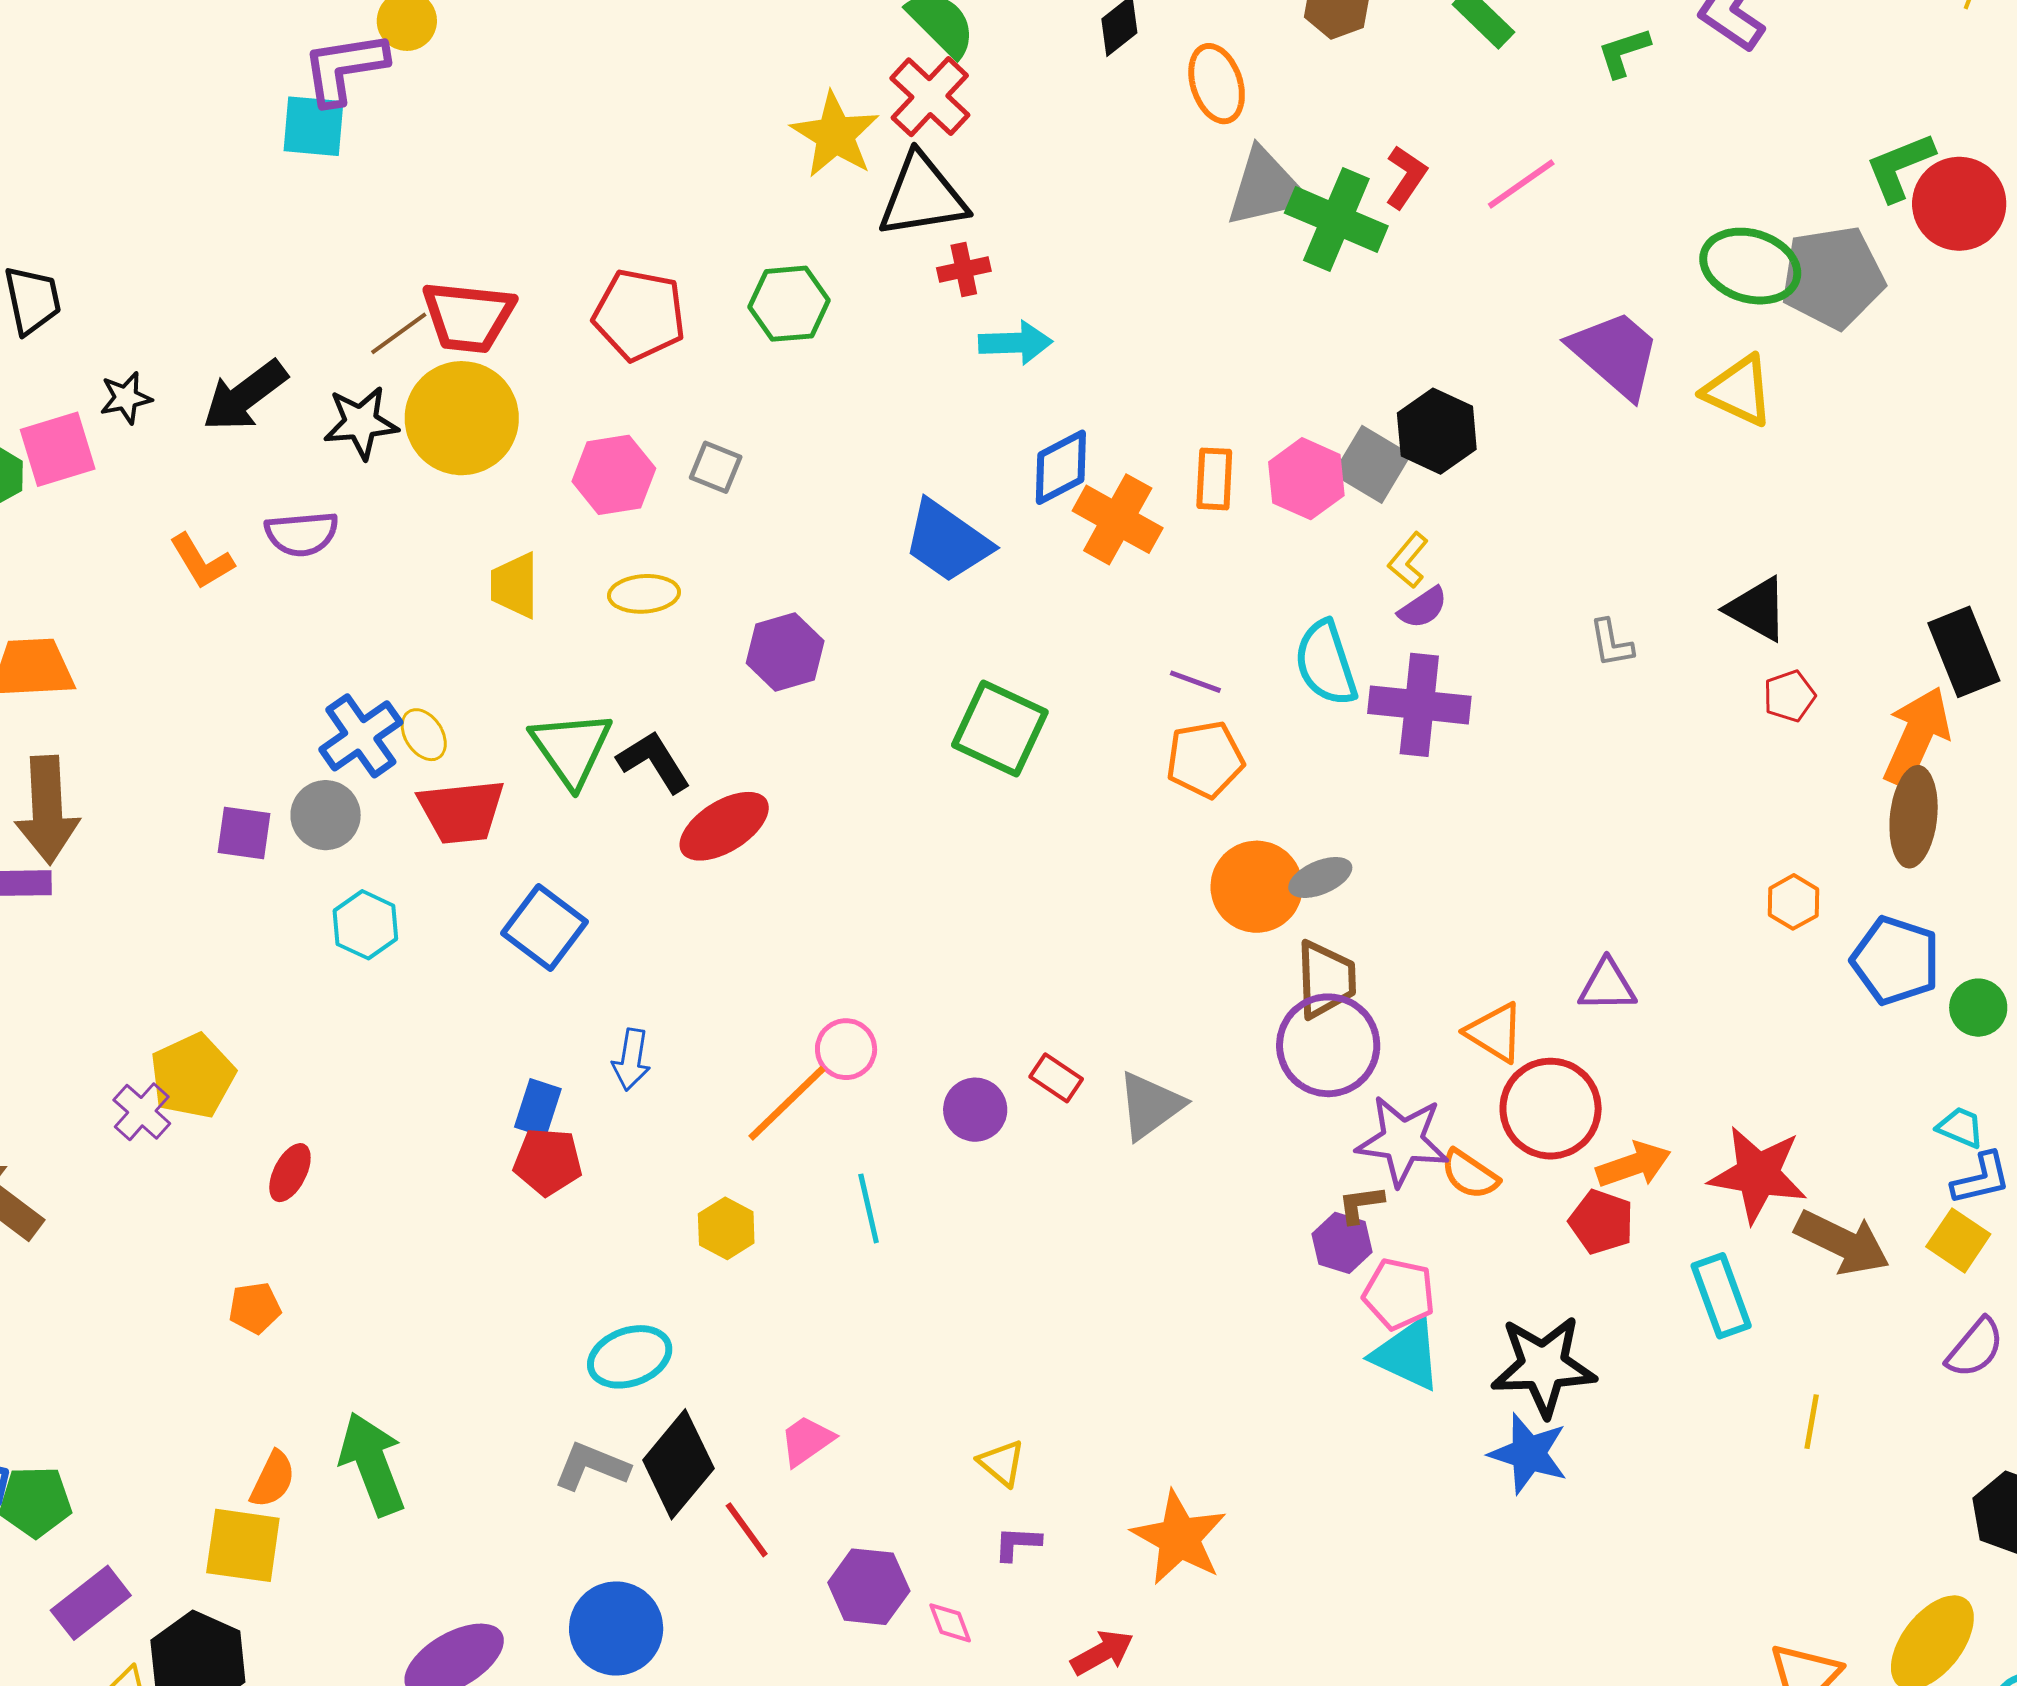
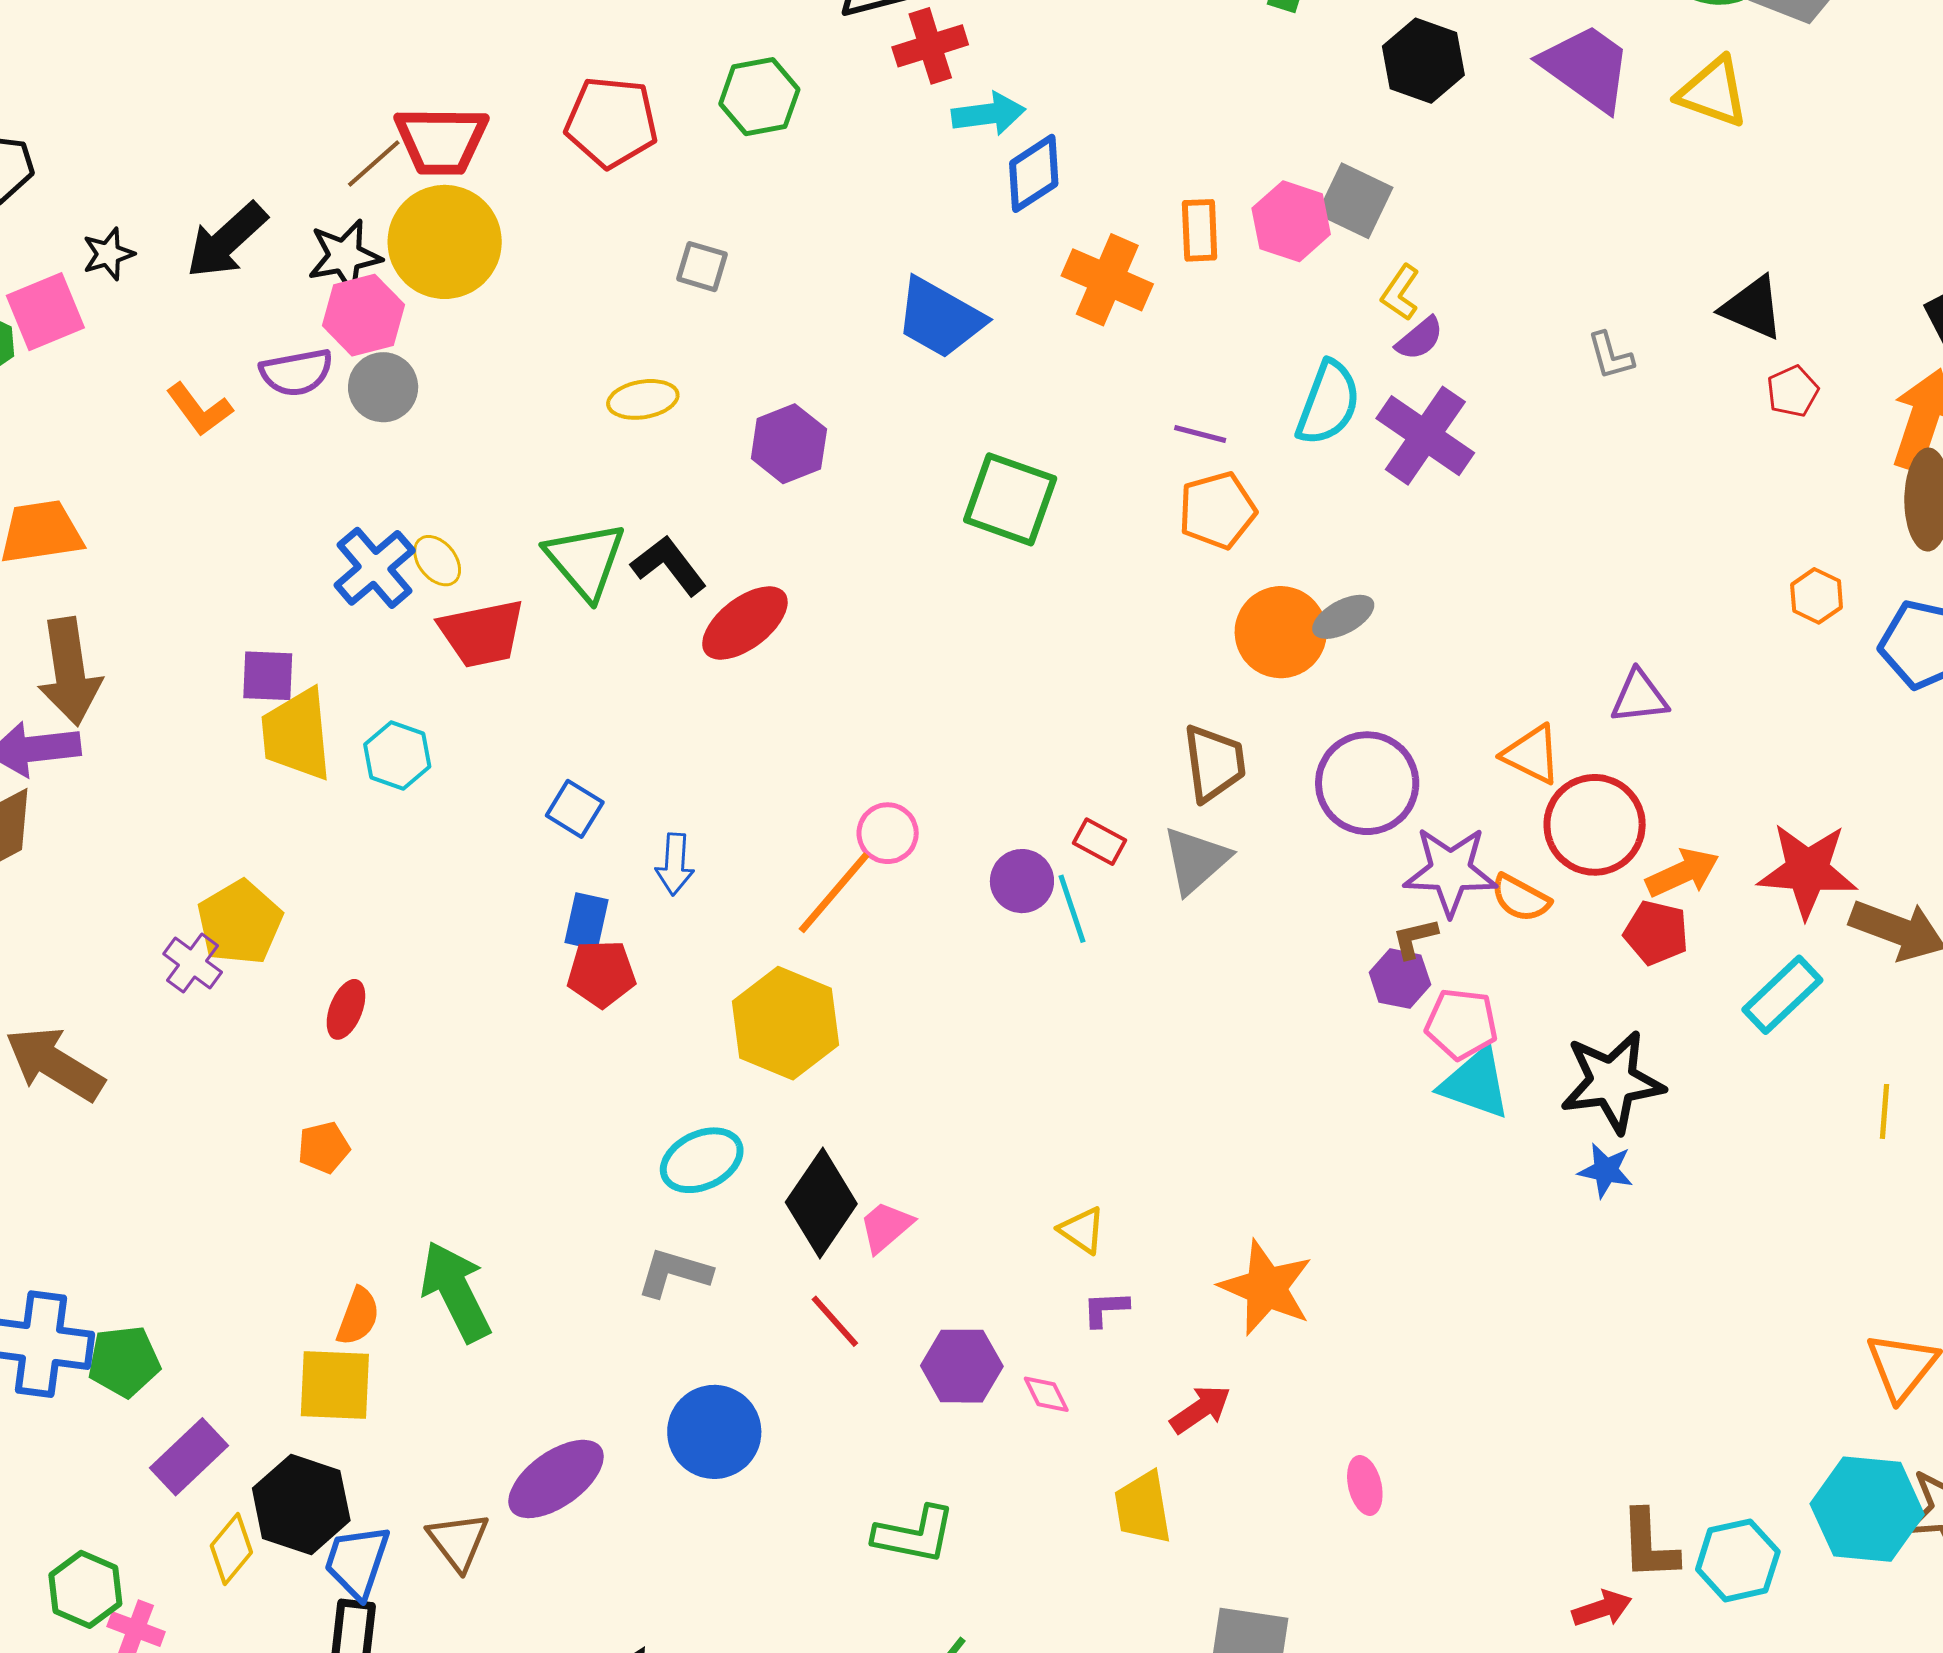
red cross: (964, 270) -> (930, 46), size x1.4
black hexagon: (1437, 431) -> (1423, 61), moved
blue diamond: (1061, 467) -> (1034, 173), moved
pink hexagon: (614, 475) -> (363, 315), moved
yellow trapezoid: (515, 585) -> (297, 734), moved, size x1.4
cyan semicircle: (1326, 663) -> (1328, 403), turned -136
purple cross: (1419, 705) -> (1425, 436), turned 34
gray circle: (326, 815) -> (383, 387), moved
blue square: (545, 928) -> (575, 809), moved, size x0.7
brown trapezoid: (1326, 979) -> (1214, 763), moved
cyan line: (869, 1208) -> (1072, 909), moved
yellow hexagon: (726, 1228) -> (786, 1023), size x1.8
cyan rectangle: (1721, 1296) -> (1782, 995), turned 72
blue star: (1529, 1454) -> (1606, 1170), size x0.7
black diamond: (678, 1464) -> (821, 1203), moved

